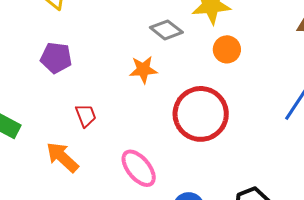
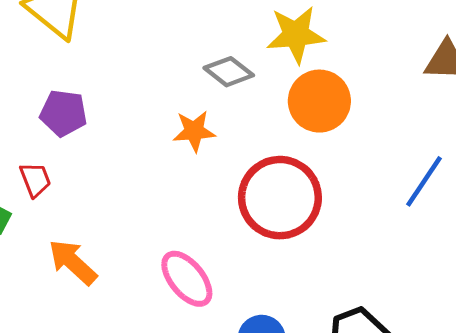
orange circle: (227, 49) -> (319, 101), size x1.5
red trapezoid: (86, 116) -> (35, 180), moved

